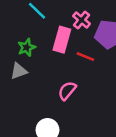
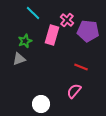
red line: (85, 57) -> (81, 67), moved
pink semicircle: (67, 91) -> (74, 91), moved

